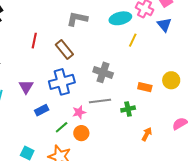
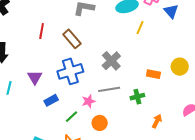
gray cross: (103, 72) -> (111, 61), turned 30
orange circle: (81, 133) -> (100, 123), moved

